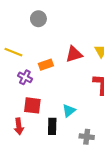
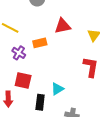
red triangle: (74, 54) -> (63, 26), moved

